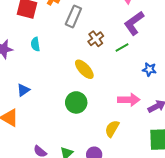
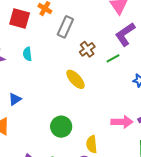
pink arrow: (129, 100) -> (122, 122), moved
green circle: (76, 102) -> (61, 127), moved
yellow semicircle: (112, 129) -> (92, 144), moved, turned -36

